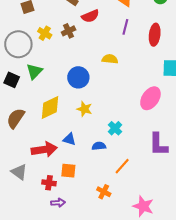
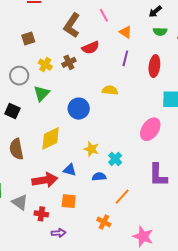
gray circle: (18, 44) -> (19, 76), size x0.7
green triangle: (34, 71) -> (42, 93), moved
yellow star: (84, 109) -> (91, 149), moved
brown semicircle: (16, 118) -> (16, 149), turned -45
red cross: (49, 183) -> (41, 214), moved

